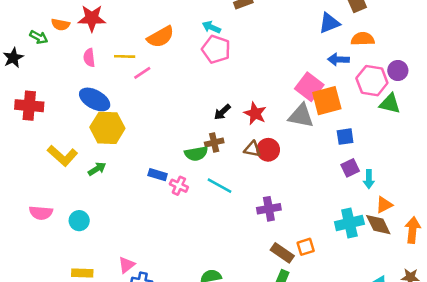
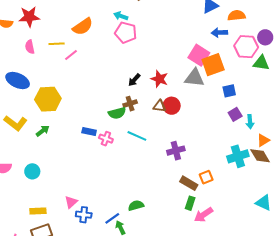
blue ellipse: (95, 99) -> (18, 80), moved

